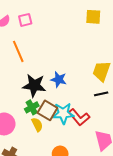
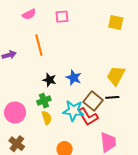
pink square: (25, 20) -> (62, 17), moved
black star: (34, 85) -> (49, 80), size x0.6
brown square: (47, 110) -> (93, 101), moved

